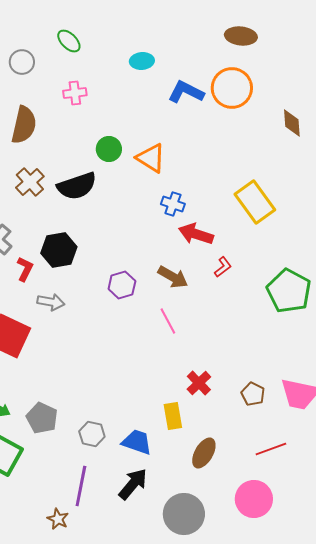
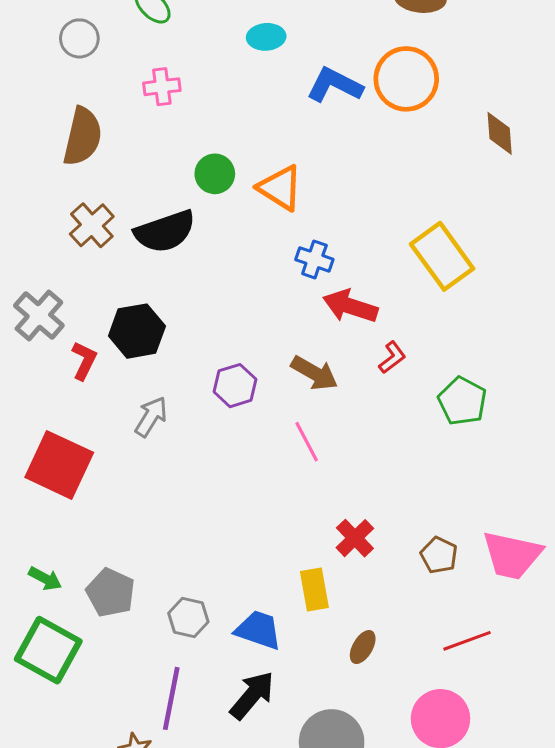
green pentagon: (289, 291) -> (462, 401), moved, size x0.7
gray arrow: (51, 302) -> (151, 417), moved, turned -68
brown ellipse: (204, 453) -> (363, 647), size x0.7

